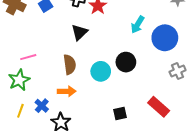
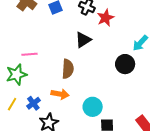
black circle: (126, 62) -> (125, 64), moved
cyan circle: (101, 71) -> (93, 107), moved

